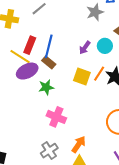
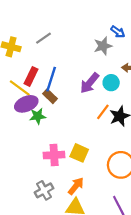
purple arrow: (85, 48) -> (89, 83), size x1.5
yellow square: (82, 76) -> (79, 153), moved
green star: (46, 87) -> (38, 116), moved
pink cross: (56, 117) -> (54, 155), turned -30

